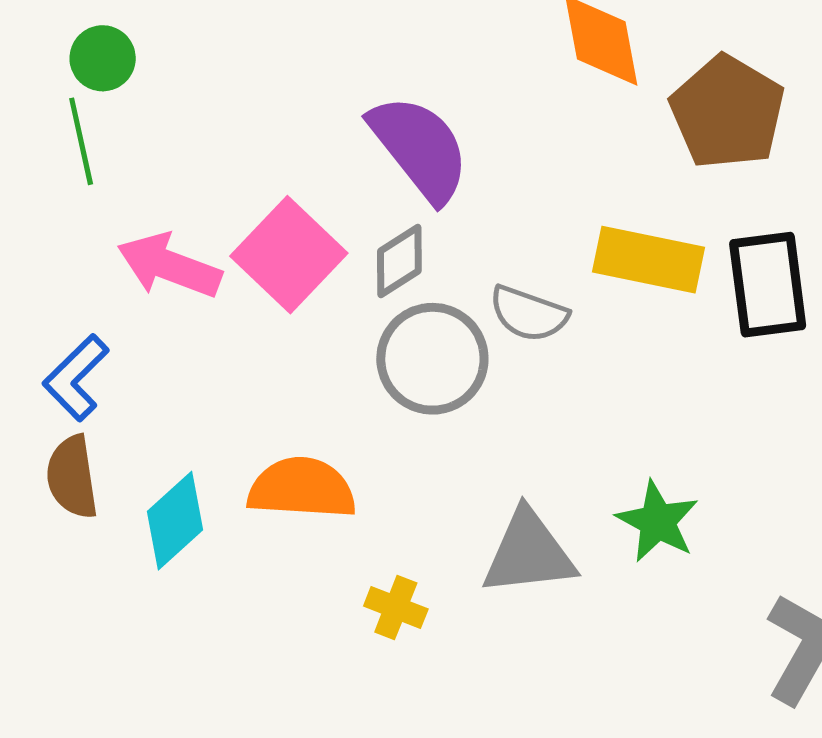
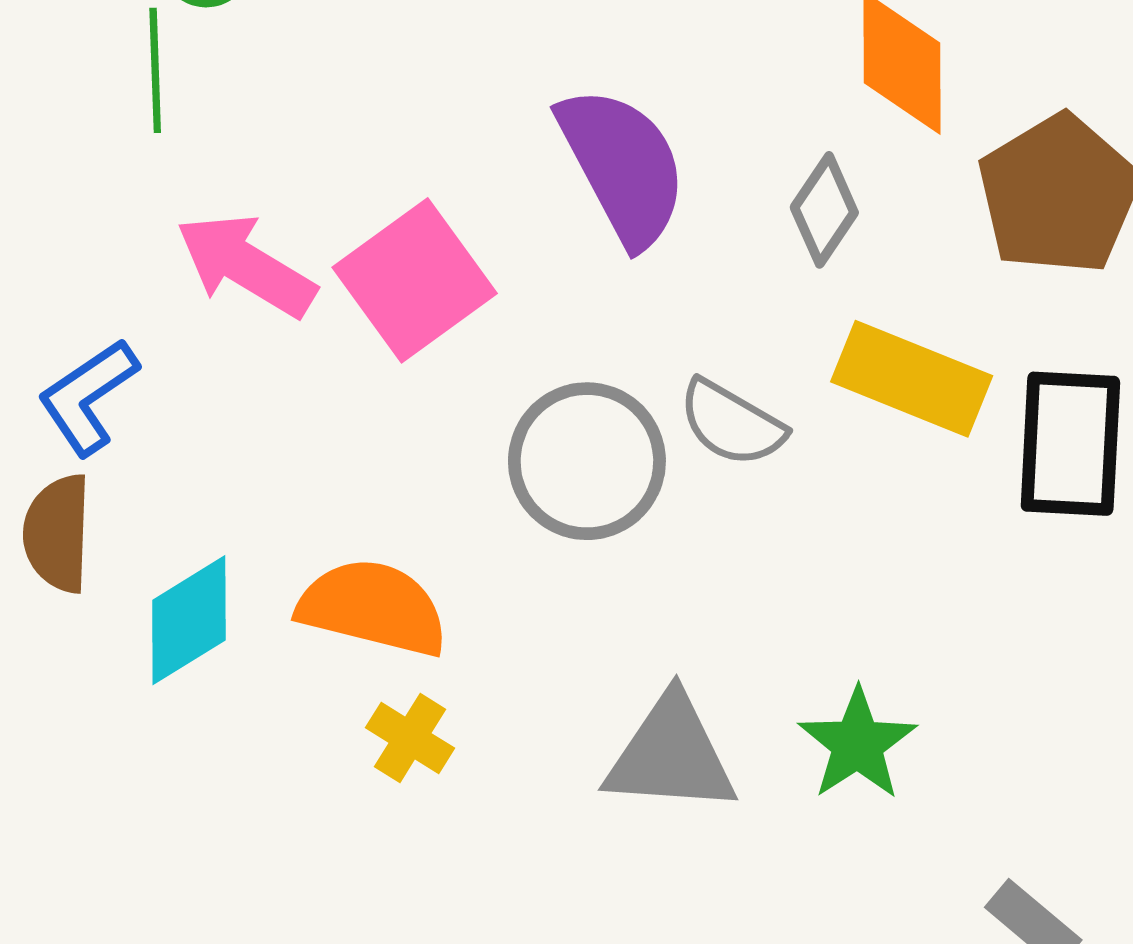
gray diamond: (399, 261) -> (824, 210), moved, turned -34
yellow cross: (396, 607) -> (410, 738), moved

